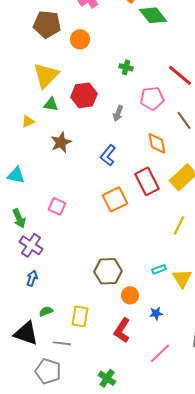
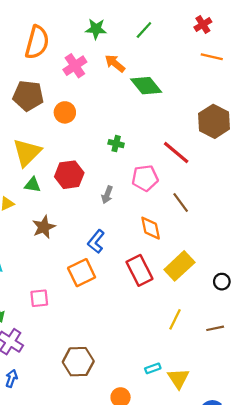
orange square: (115, 199) -> (82, 273), moved
pink square: (57, 206) -> (39, 298), turned -30
brown hexagon: (108, 271) -> (78, 362), moved

